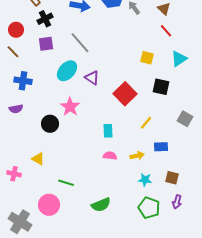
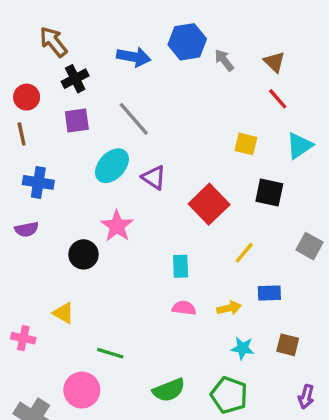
brown line: (13, 52) -> (22, 134), turned 32
purple arrow: (177, 202) -> (306, 397), moved
green pentagon: (149, 208) -> (229, 395), moved

